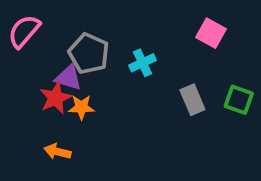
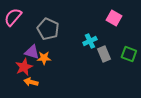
cyan cross: (143, 63) -> (90, 41), moved
purple triangle: (68, 78) -> (32, 52), moved
red star: (56, 98) -> (24, 67), moved

